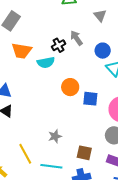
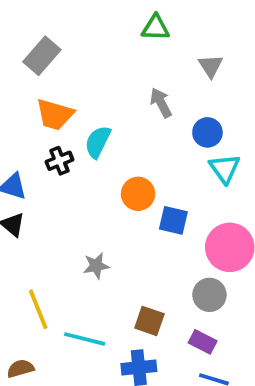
black cross: (59, 45) -> (59, 161), moved
cyan semicircle: (46, 62) -> (98, 142), turned 120
gray star: (55, 136) -> (96, 266), moved

